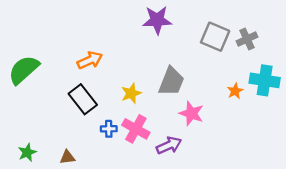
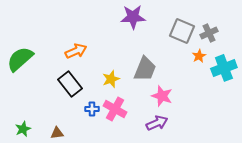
cyan cross: (265, 80) -> (224, 68), turned -30
orange star: (235, 91) -> (199, 56), moved
purple arrow: (169, 145) -> (157, 123), moved

